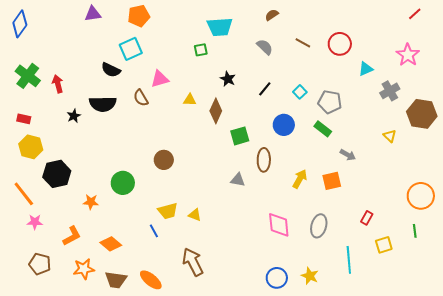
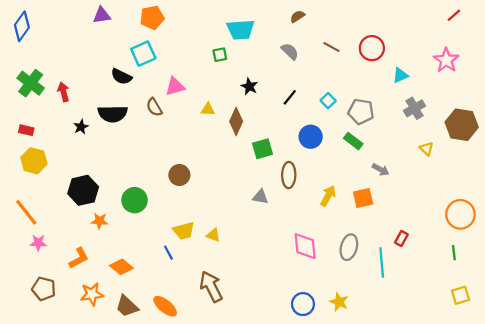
gray cross: (390, 91) -> (415, 108), moved
black hexagon: (57, 174) -> (83, 190), moved
yellow square: (384, 245) -> (460, 295), moved
cyan line: (349, 260) -> (382, 262), moved
brown trapezoid: (116, 280) -> (127, 306), turned 35

